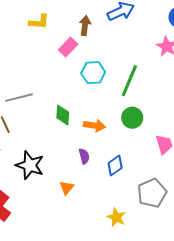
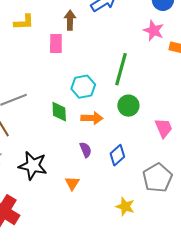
pink rectangle: (68, 47) -> (56, 43), turned -36
cyan hexagon: (93, 73) -> (83, 87), moved

